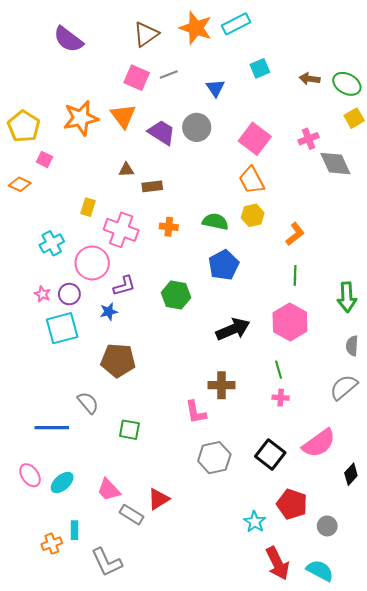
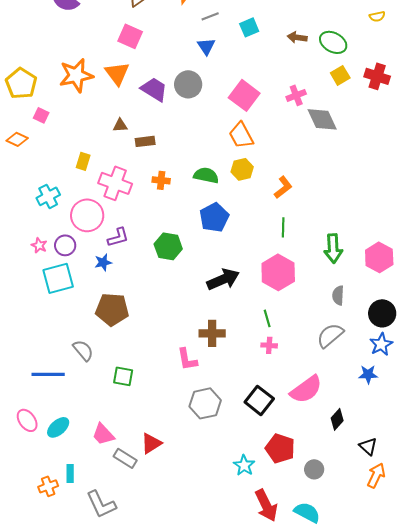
gray line: (169, 75) -> (210, 16), moved

